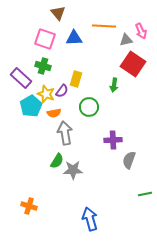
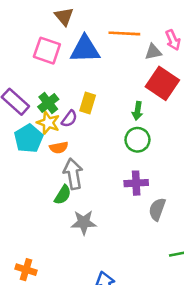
blue triangle: (74, 38) -> (85, 49), size x1.4
green cross: (43, 66) -> (48, 103), moved, turned 35
green circle: (89, 107) -> (137, 140), moved
green semicircle: (57, 161) -> (63, 195), moved

